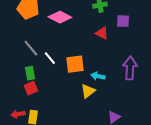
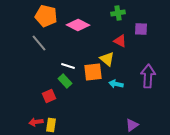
gray line: (31, 48) -> (39, 43), moved
white line: (50, 58) -> (68, 66), turned -32
green rectangle: (30, 73) -> (65, 81), moved, turned -32
yellow triangle: (88, 91) -> (107, 59), moved, turned -42

